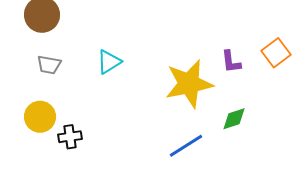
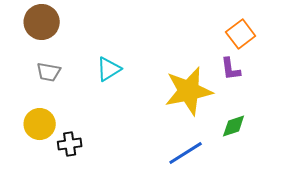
orange square: (276, 53) -> (241, 34), moved

